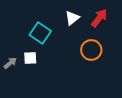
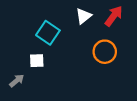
gray arrow: (10, 63) -> (17, 81), moved

